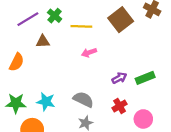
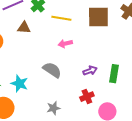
brown square: (121, 20) -> (98, 17), turned 30
green rectangle: (145, 78) -> (114, 74), turned -66
gray semicircle: (83, 99) -> (52, 70), moved

